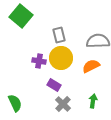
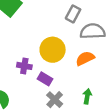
gray rectangle: (59, 35) -> (73, 14), moved, turned 42
purple cross: (39, 61) -> (24, 66), moved

